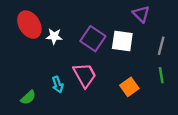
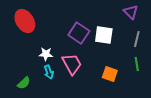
purple triangle: (141, 14) -> (131, 12), moved
white star: (54, 36) -> (46, 54), moved
orange square: (129, 87) -> (110, 74), turned -35

